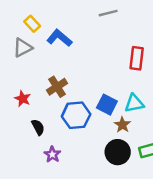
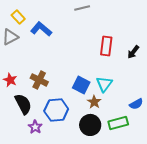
brown cross: (57, 87) -> (39, 80), moved, turned -30
cyan triangle: (134, 103) -> (104, 84), turned -42
blue hexagon: (76, 115) -> (56, 110), moved
black semicircle: (38, 127) -> (23, 104), size x1.5

